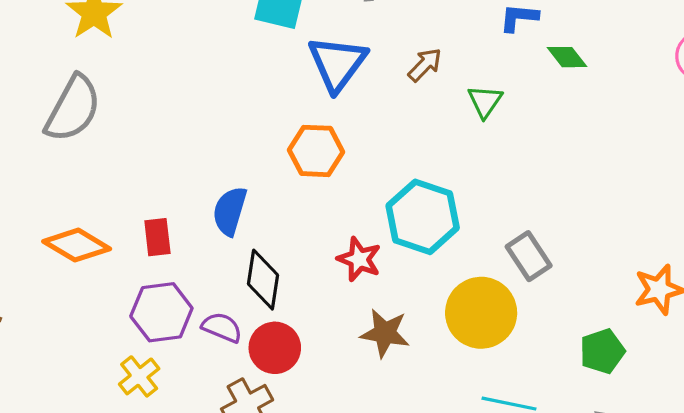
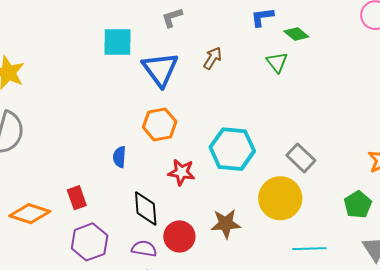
green triangle: (485, 101) -> (277, 62), moved
blue semicircle: (230, 211) -> (119, 157), moved, size x0.7
red star: (359, 259) -> (181, 172), moved
purple semicircle: (222, 327) -> (144, 249), moved
red circle: (275, 348) -> (179, 236), moved

